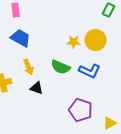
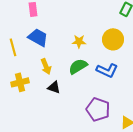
yellow star: (74, 42) -> (79, 41), moved
green semicircle: (61, 67) -> (78, 66), turned 126

